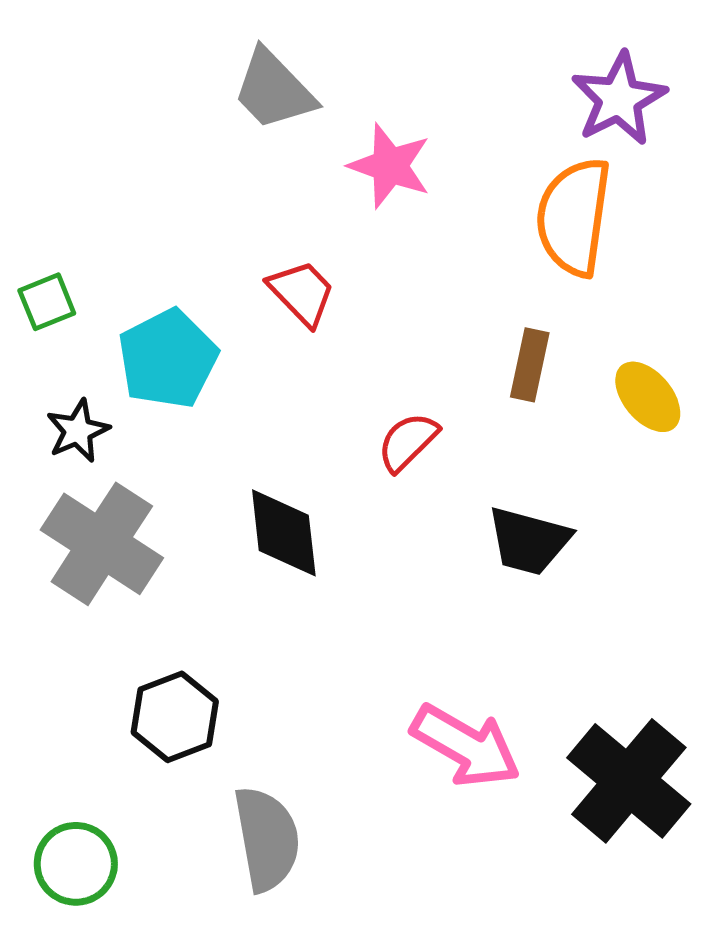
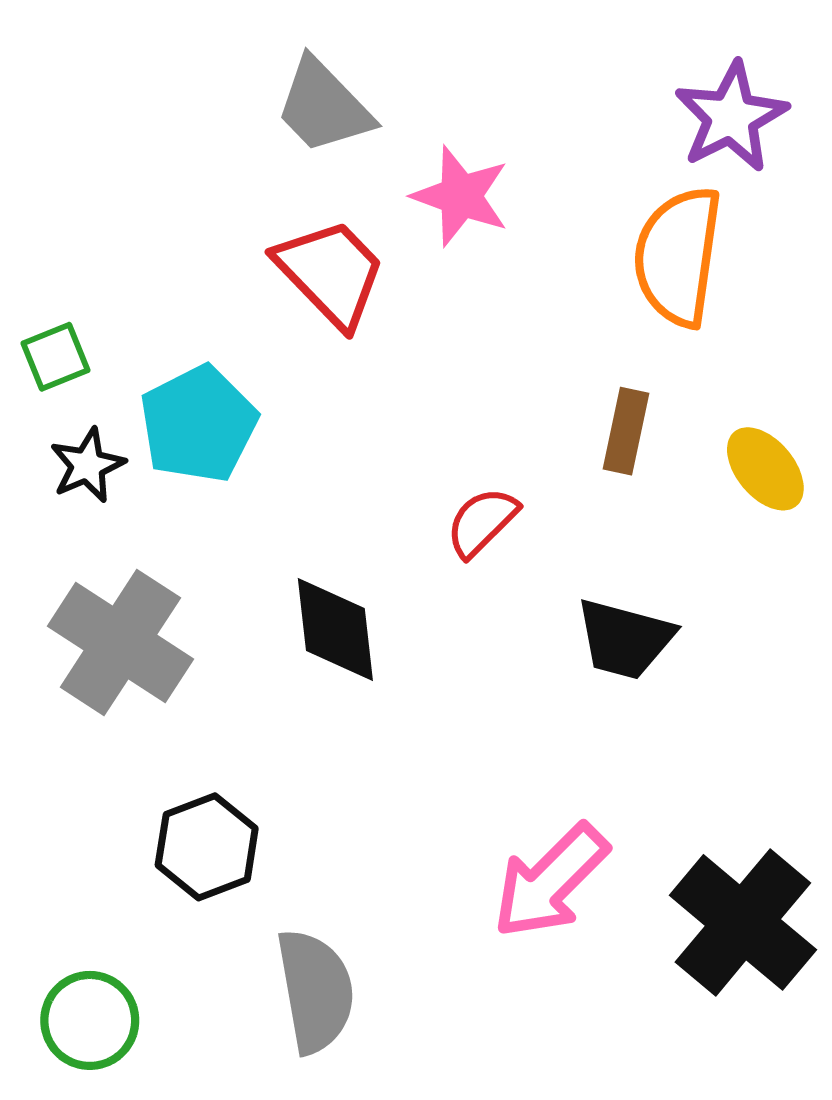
red trapezoid: (302, 293) -> (331, 273), moved, size x1.4
black star: (78, 431) -> (87, 465), moved
pink arrow: (466, 746) -> (550, 881), turned 105

